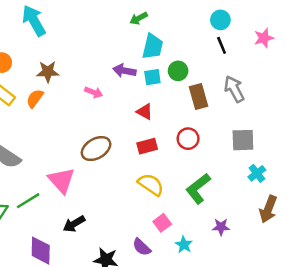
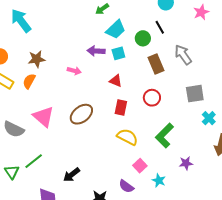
black line: (222, 45) -> (160, 27), moved
cyan trapezoid: (153, 47) -> (116, 30), turned 40
green circle: (178, 71) -> (143, 38), moved
red rectangle: (147, 146) -> (121, 107), turned -56
pink triangle: (61, 180) -> (43, 117), moved

